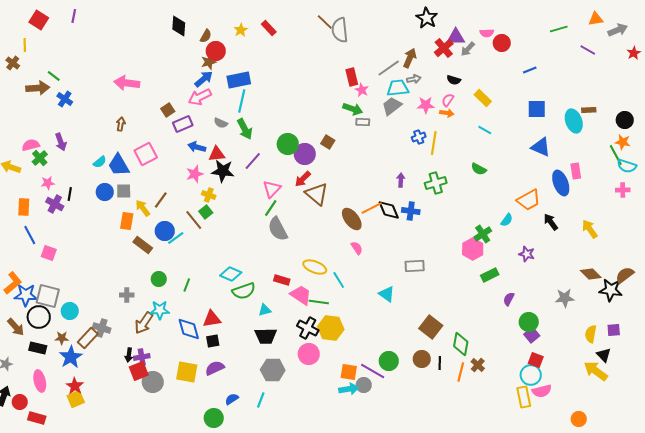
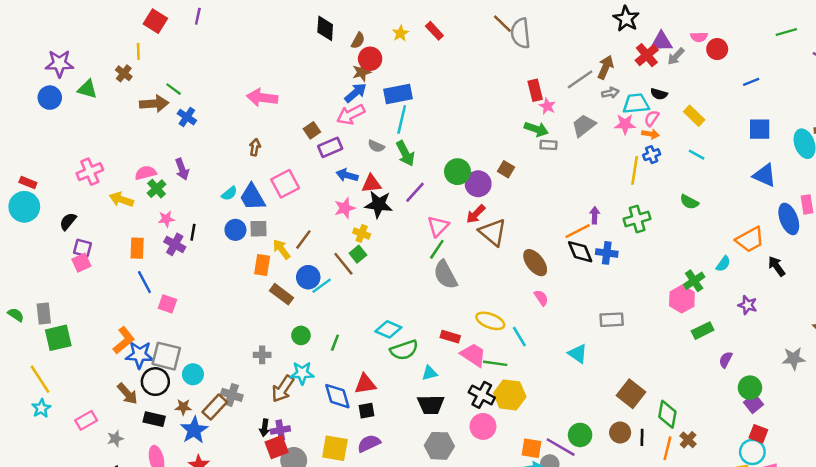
cyan trapezoid: (398, 88) -> (636, 104), moved
blue cross: (419, 137) -> (652, 155), moved
orange line: (372, 208) -> (578, 231), moved

